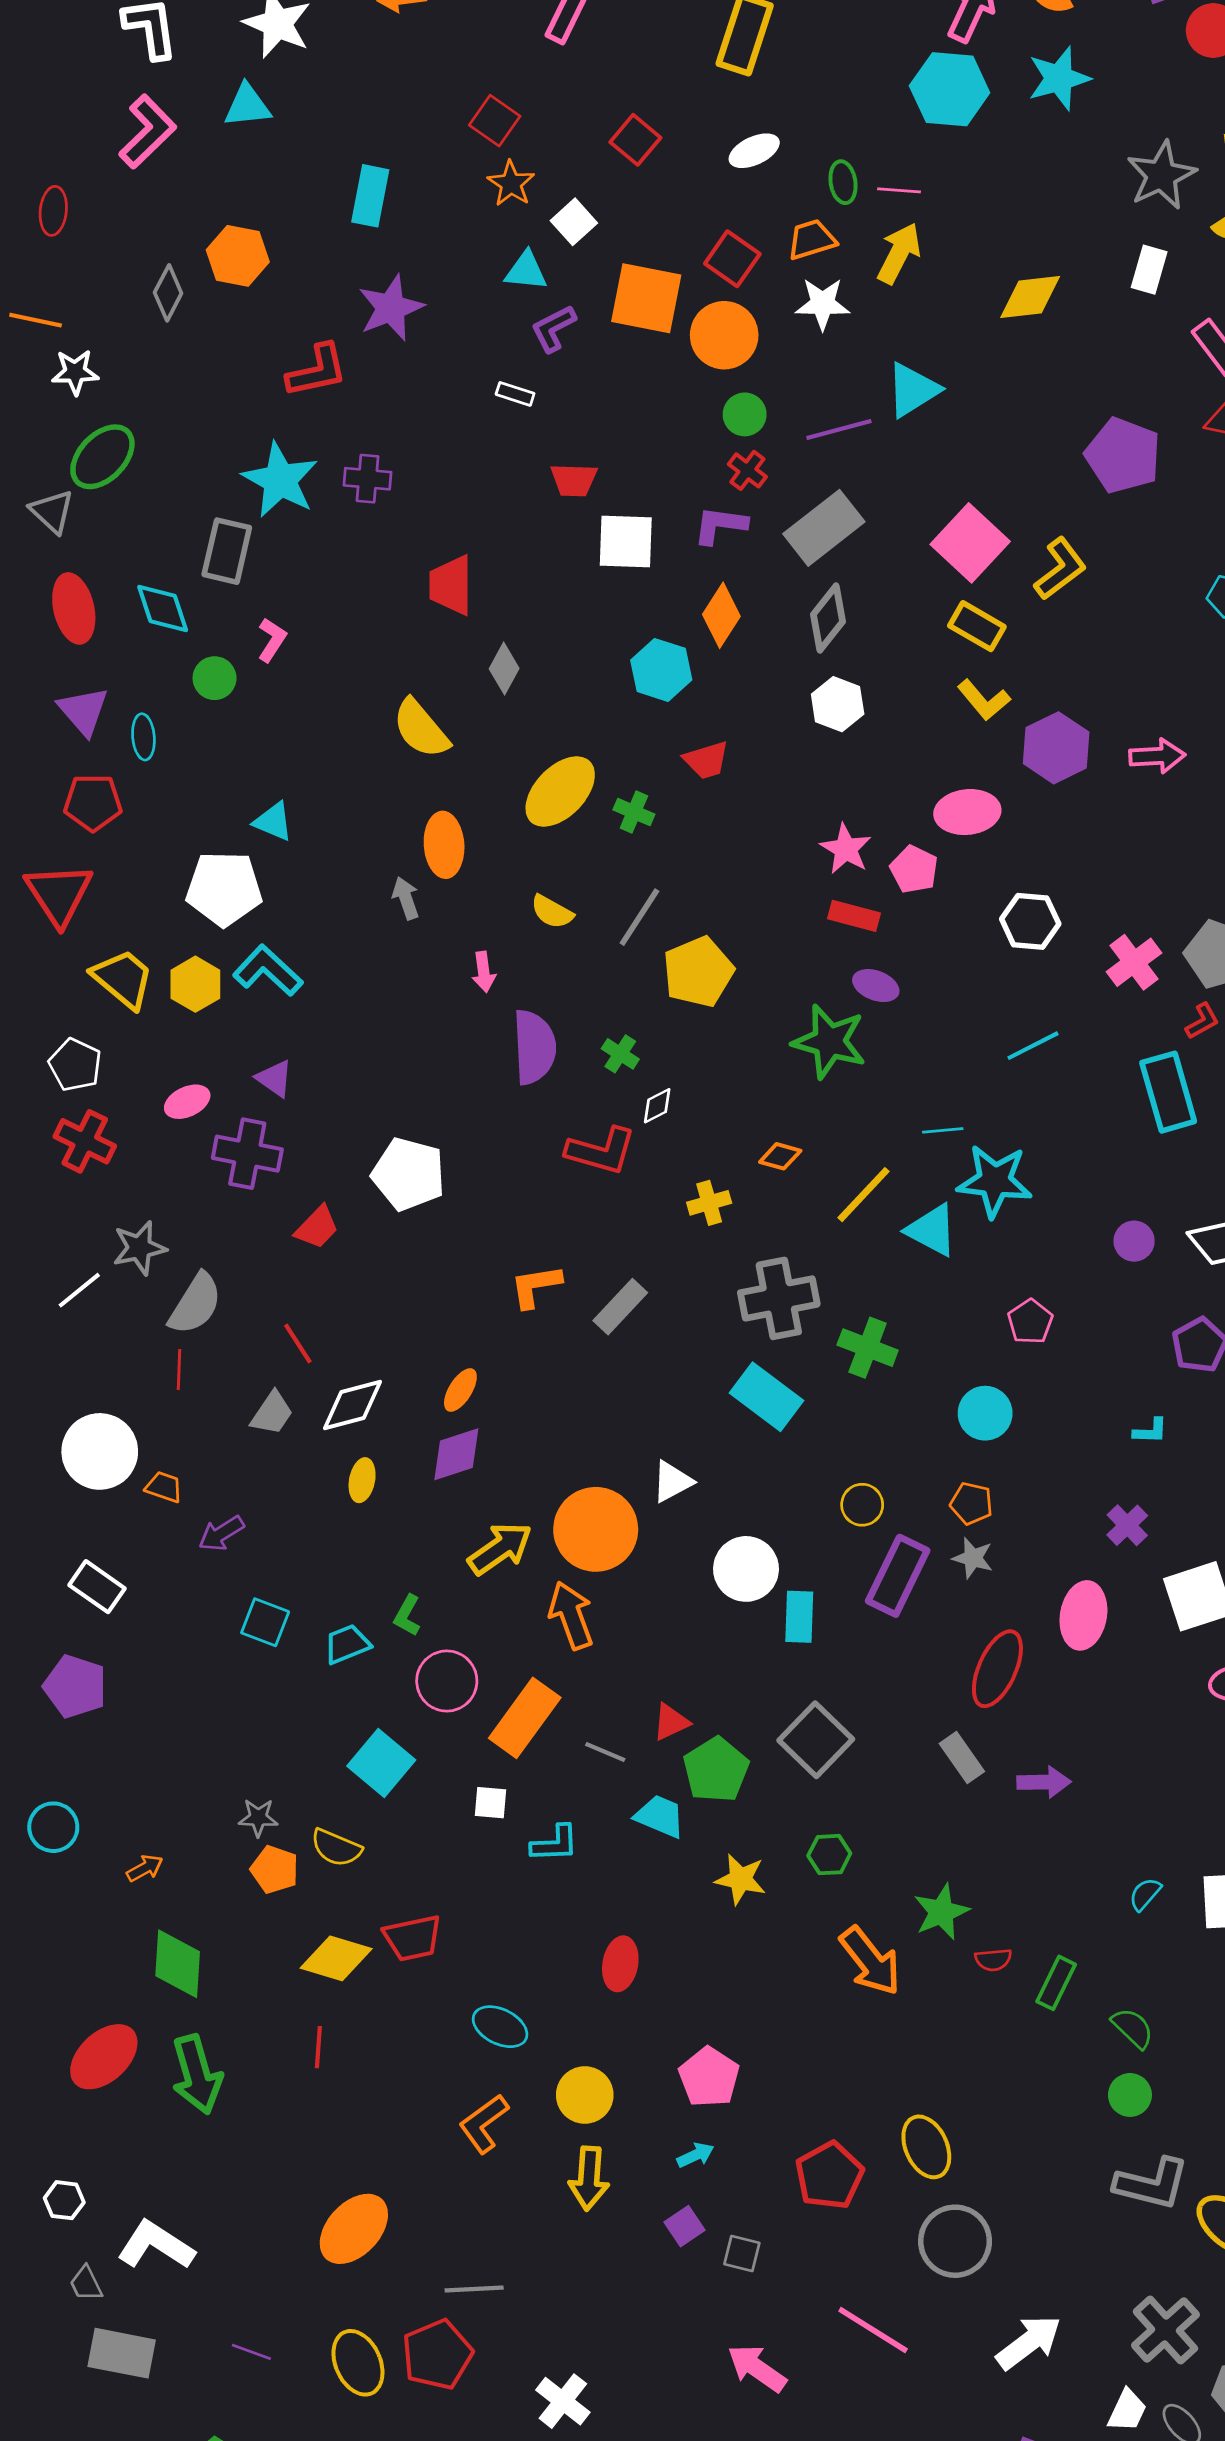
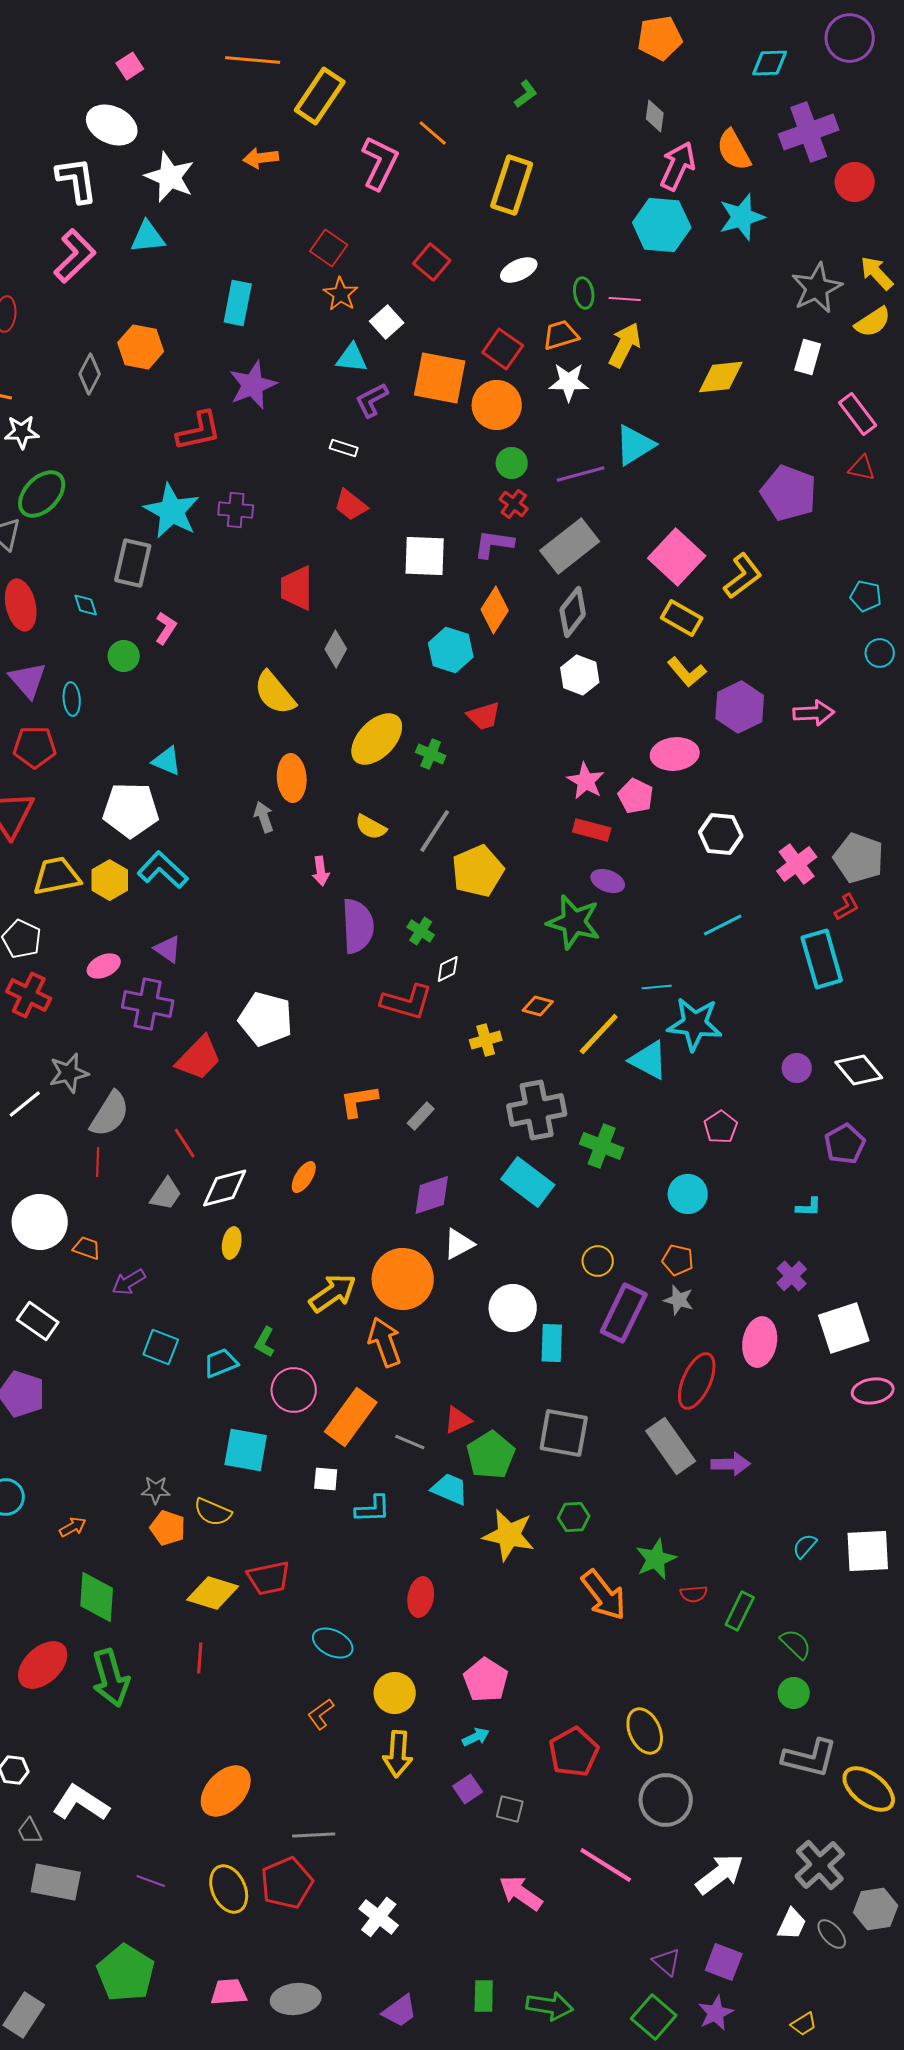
red trapezoid: (574, 480) -> (351, 505), moved, turned 36
cyan diamond: (163, 608) -> (86, 605), size x0.6
yellow trapezoid: (123, 979) -> (57, 876), turned -51
red trapezoid: (317, 1227) -> (199, 1058), size x1.4
gray rectangle: (620, 1307) -> (421, 1116), size x0.7
purple diamond: (456, 1454) -> (432, 1195), moved
gray square: (816, 1740) -> (564, 1433), turned -34
gray rectangle: (962, 1758) -> (671, 1446), size x1.5
cyan square: (381, 1763) -> (246, 1450), turned -30
yellow star: (741, 1879) -> (509, 1535), size x1.4
orange L-shape: (484, 2124) -> (321, 1714), size x0.7

